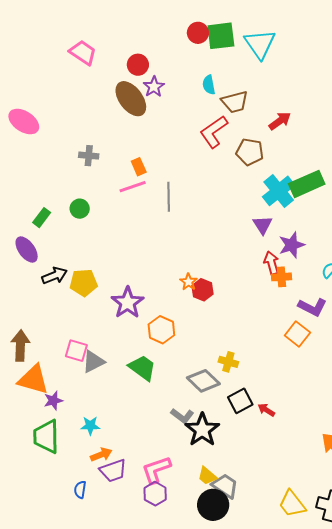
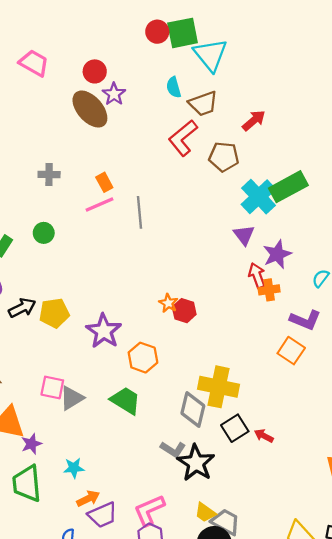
cyan triangle: (260, 44) -> (210, 55), moved
yellow cross: (228, 362) -> (218, 387), size x1.8
gray diamond: (203, 381) -> (193, 410), turned 64

